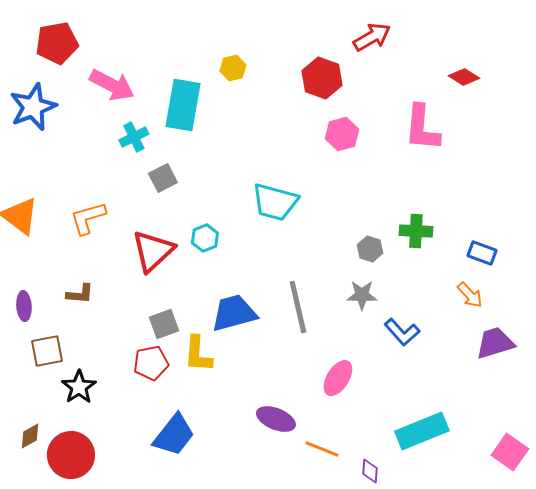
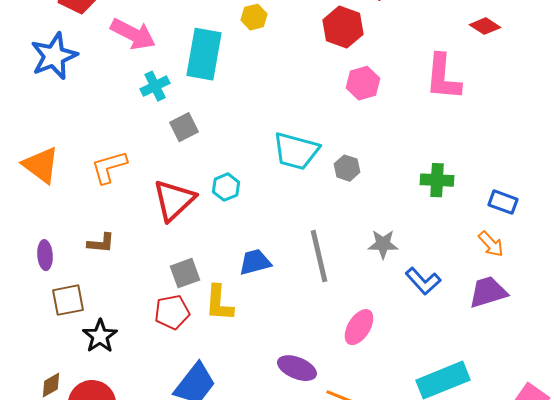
gray hexagon: (370, 249) -> (347, 168), moved
blue trapezoid: (234, 313) -> (255, 262), size x0.7
purple trapezoid: (495, 343) -> (488, 292), moved

